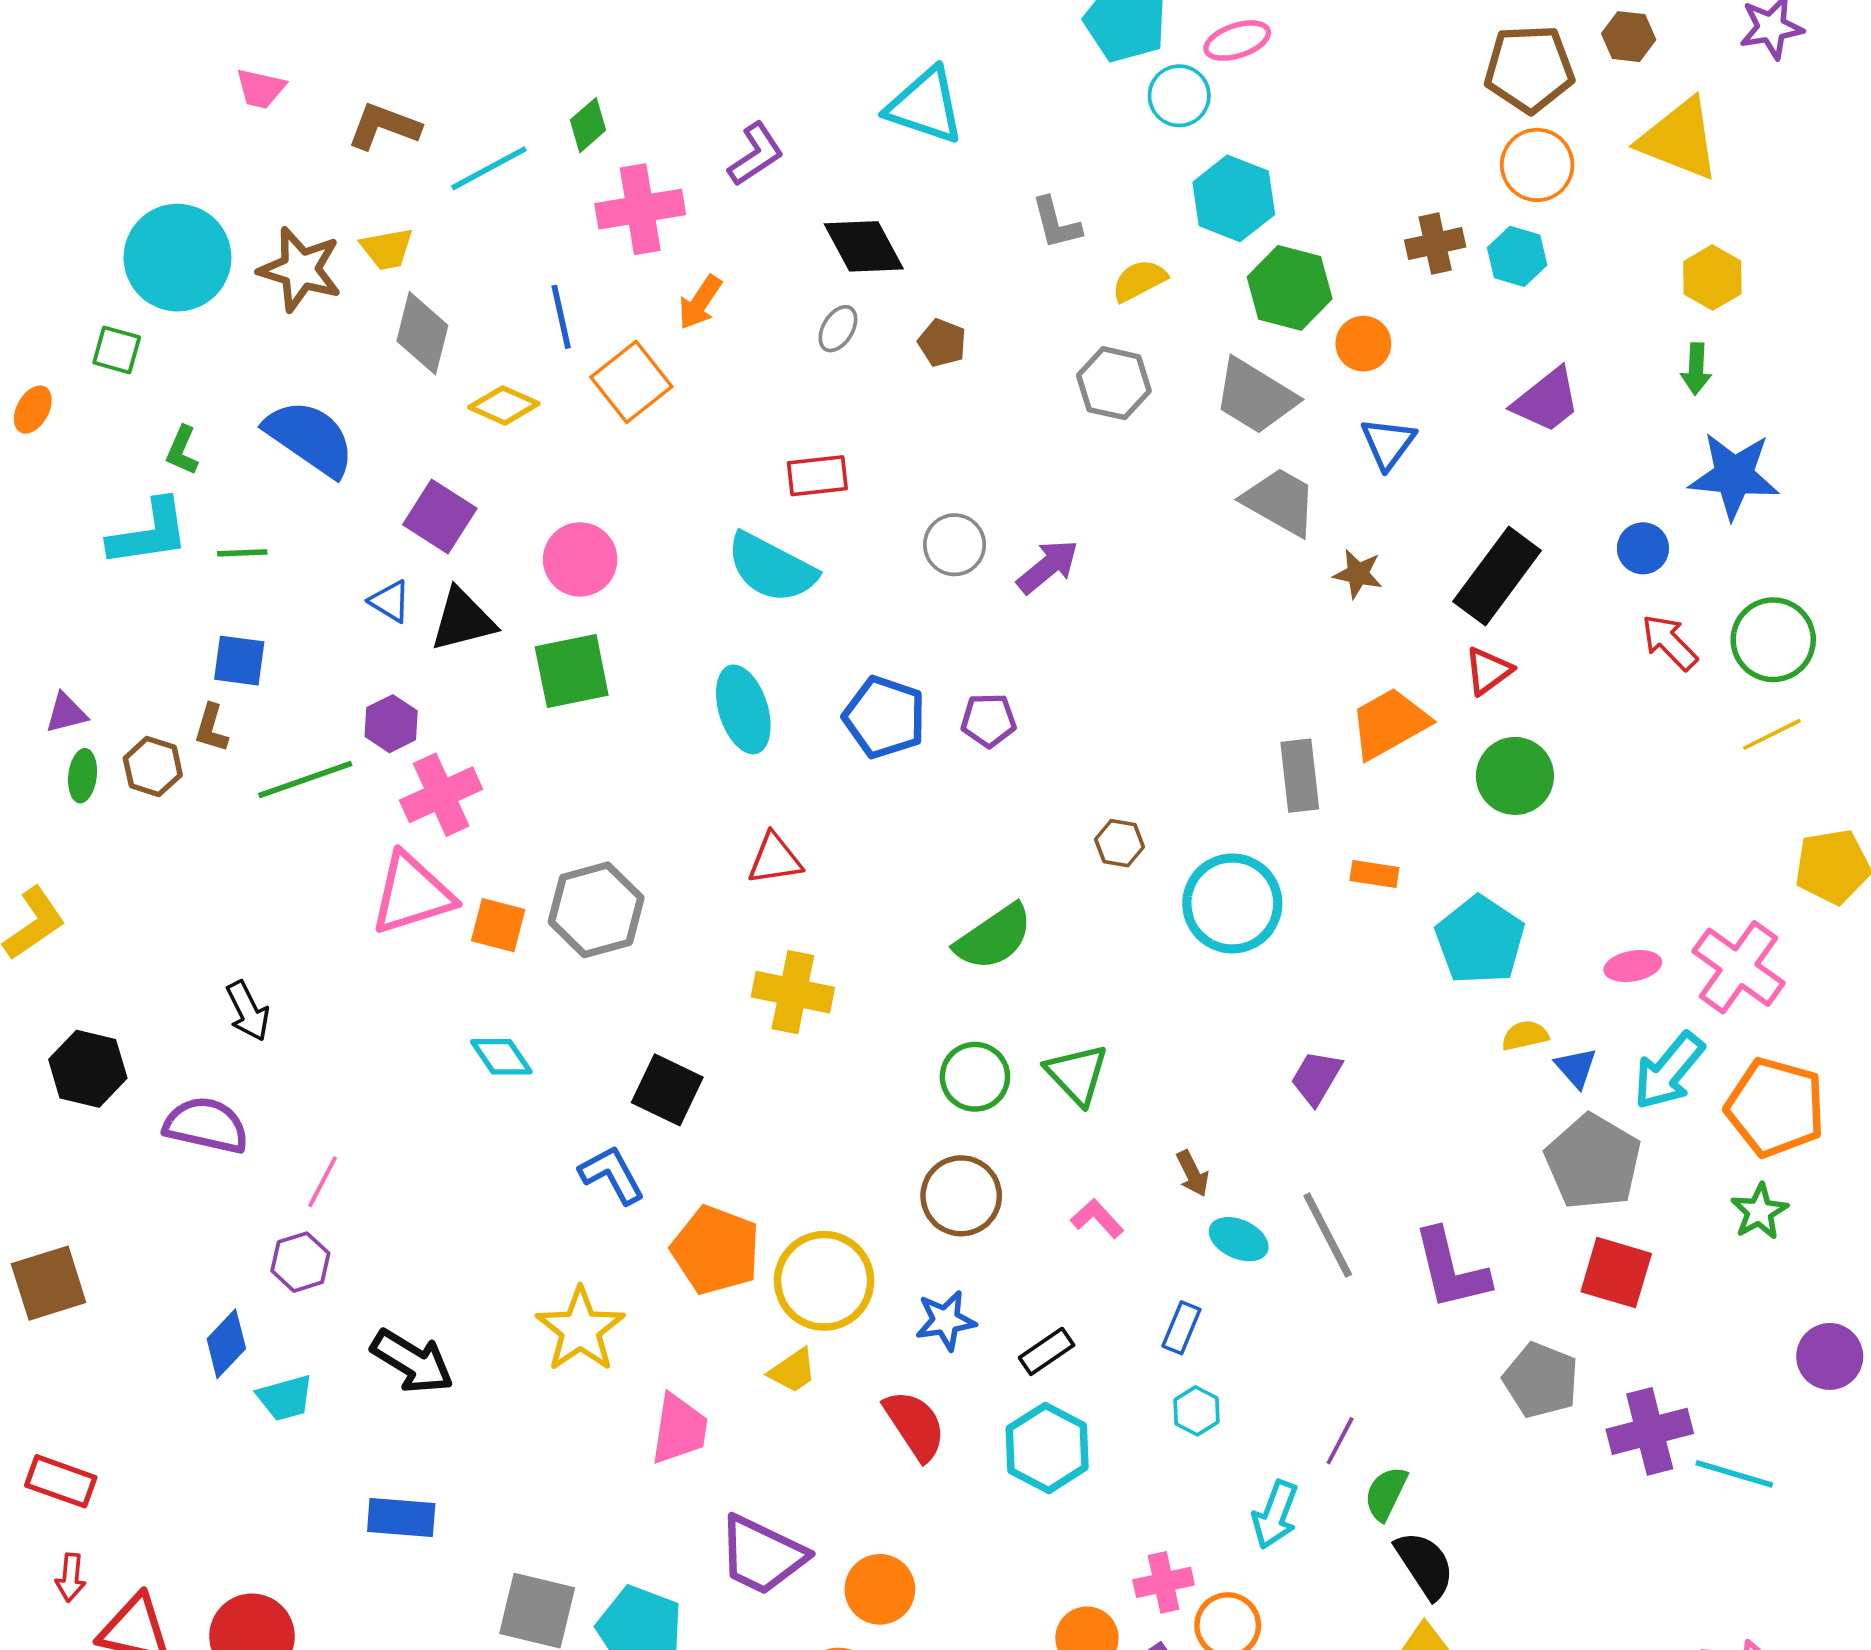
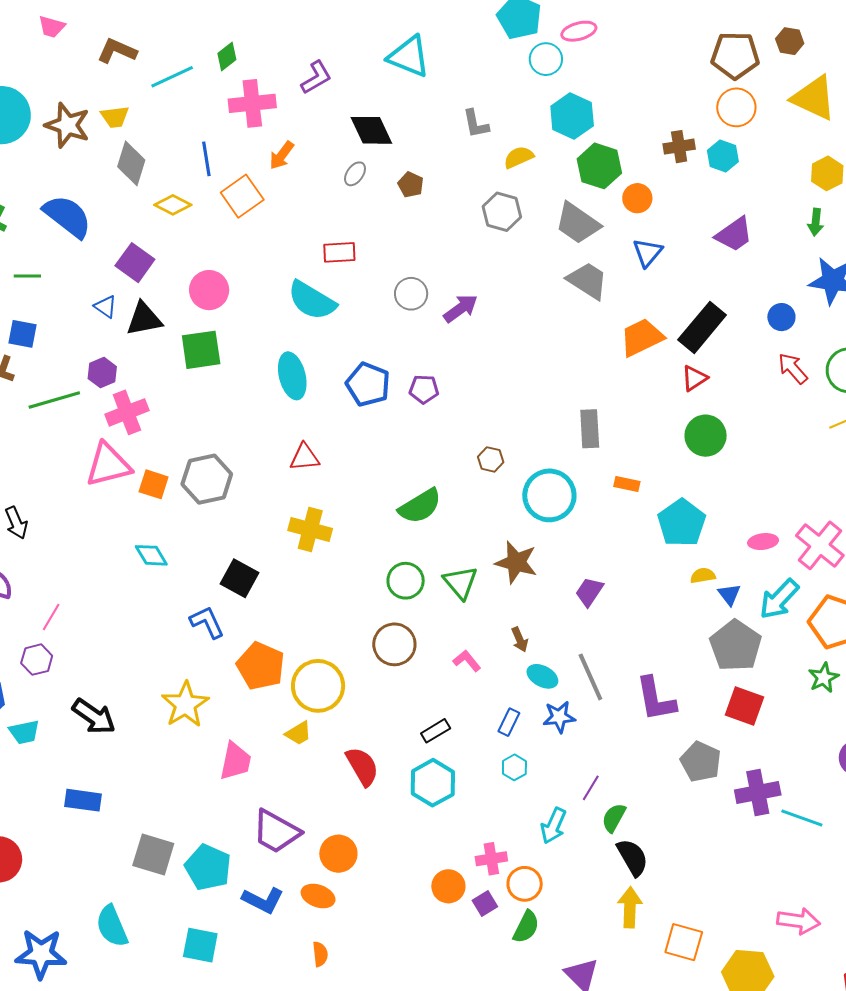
brown star: (1358, 574) -> (516, 562), moved, size x1.6
orange trapezoid: (1389, 723) -> (642, 337), moved
blue star: (946, 1321) -> (559, 717), moved

